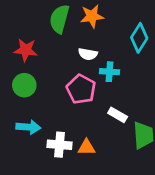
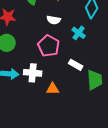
cyan cross: (109, 72) -> (79, 33), moved, turned 32
white cross: (59, 145) -> (33, 73), moved

